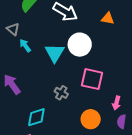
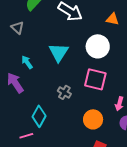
white circle: (80, 45) -> (98, 46), moved
cyan arrow: (25, 46) -> (27, 62), moved
cyan diamond: (36, 117) -> (39, 116), turned -45

